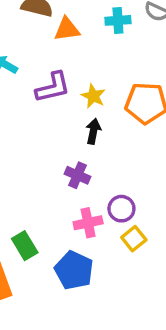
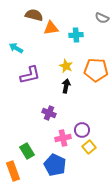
cyan cross: (118, 20) -> (76, 35), moved
purple L-shape: (53, 87) -> (30, 75), moved
purple cross: (77, 175) -> (49, 113), moved

